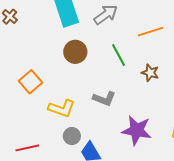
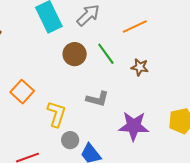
brown circle: (75, 52) -> (75, 54), moved
yellow L-shape: (62, 108) -> (56, 114), turned -84

